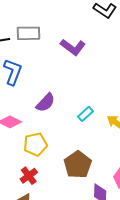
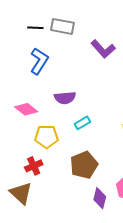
purple semicircle: (46, 103) -> (65, 98), turned 30
cyan rectangle: (86, 114) -> (82, 123), moved

